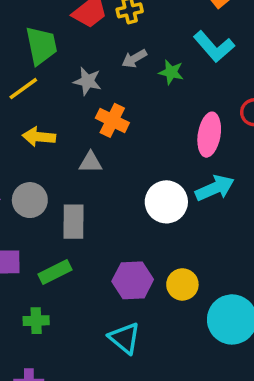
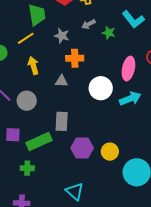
orange cross: (112, 120) -> (75, 58), turned -30
yellow arrow: (39, 137) -> (33, 66), turned 66
white circle: (166, 202) -> (101, 88), moved
gray rectangle: (73, 222) -> (62, 121), moved
green rectangle: (55, 272) -> (39, 141), size x1.4
cyan triangle: (124, 338) -> (75, 191), moved

